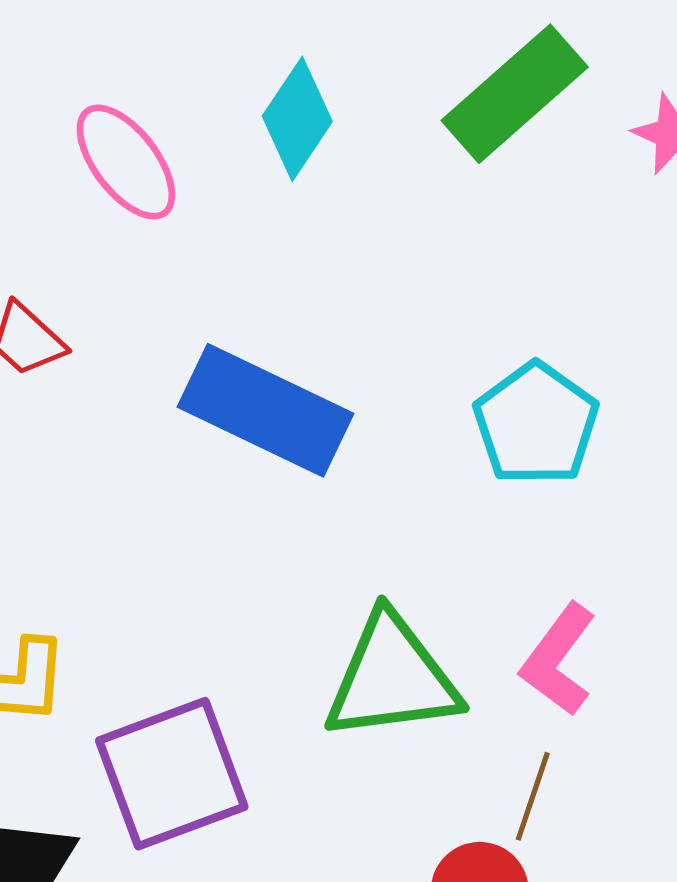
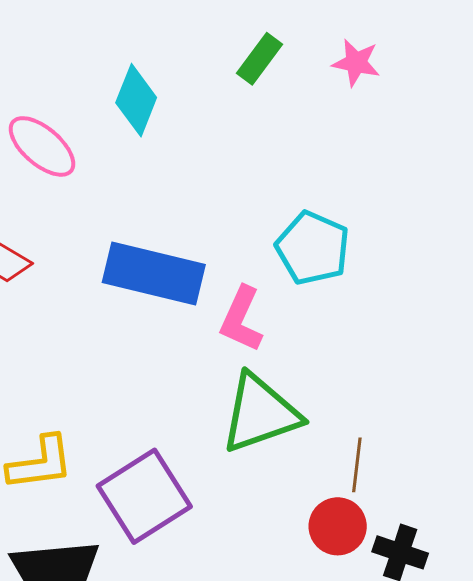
green rectangle: (515, 94) -> (259, 59), size x0.6
pink L-shape: (558, 660) -> (241, 319), moved

